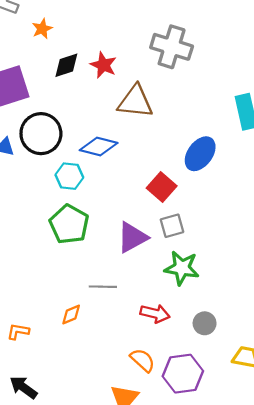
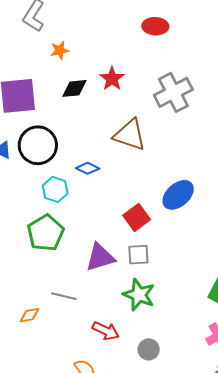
gray cross: (172, 47) -> (173, 92), turned 33
red star: (103, 65) -> (112, 79), moved
blue diamond: (99, 147) -> (88, 168), size x0.7

